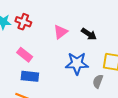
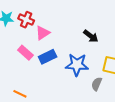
pink triangle: (61, 32) -> (43, 33), moved
blue rectangle: (30, 76) -> (48, 57), moved, turned -36

